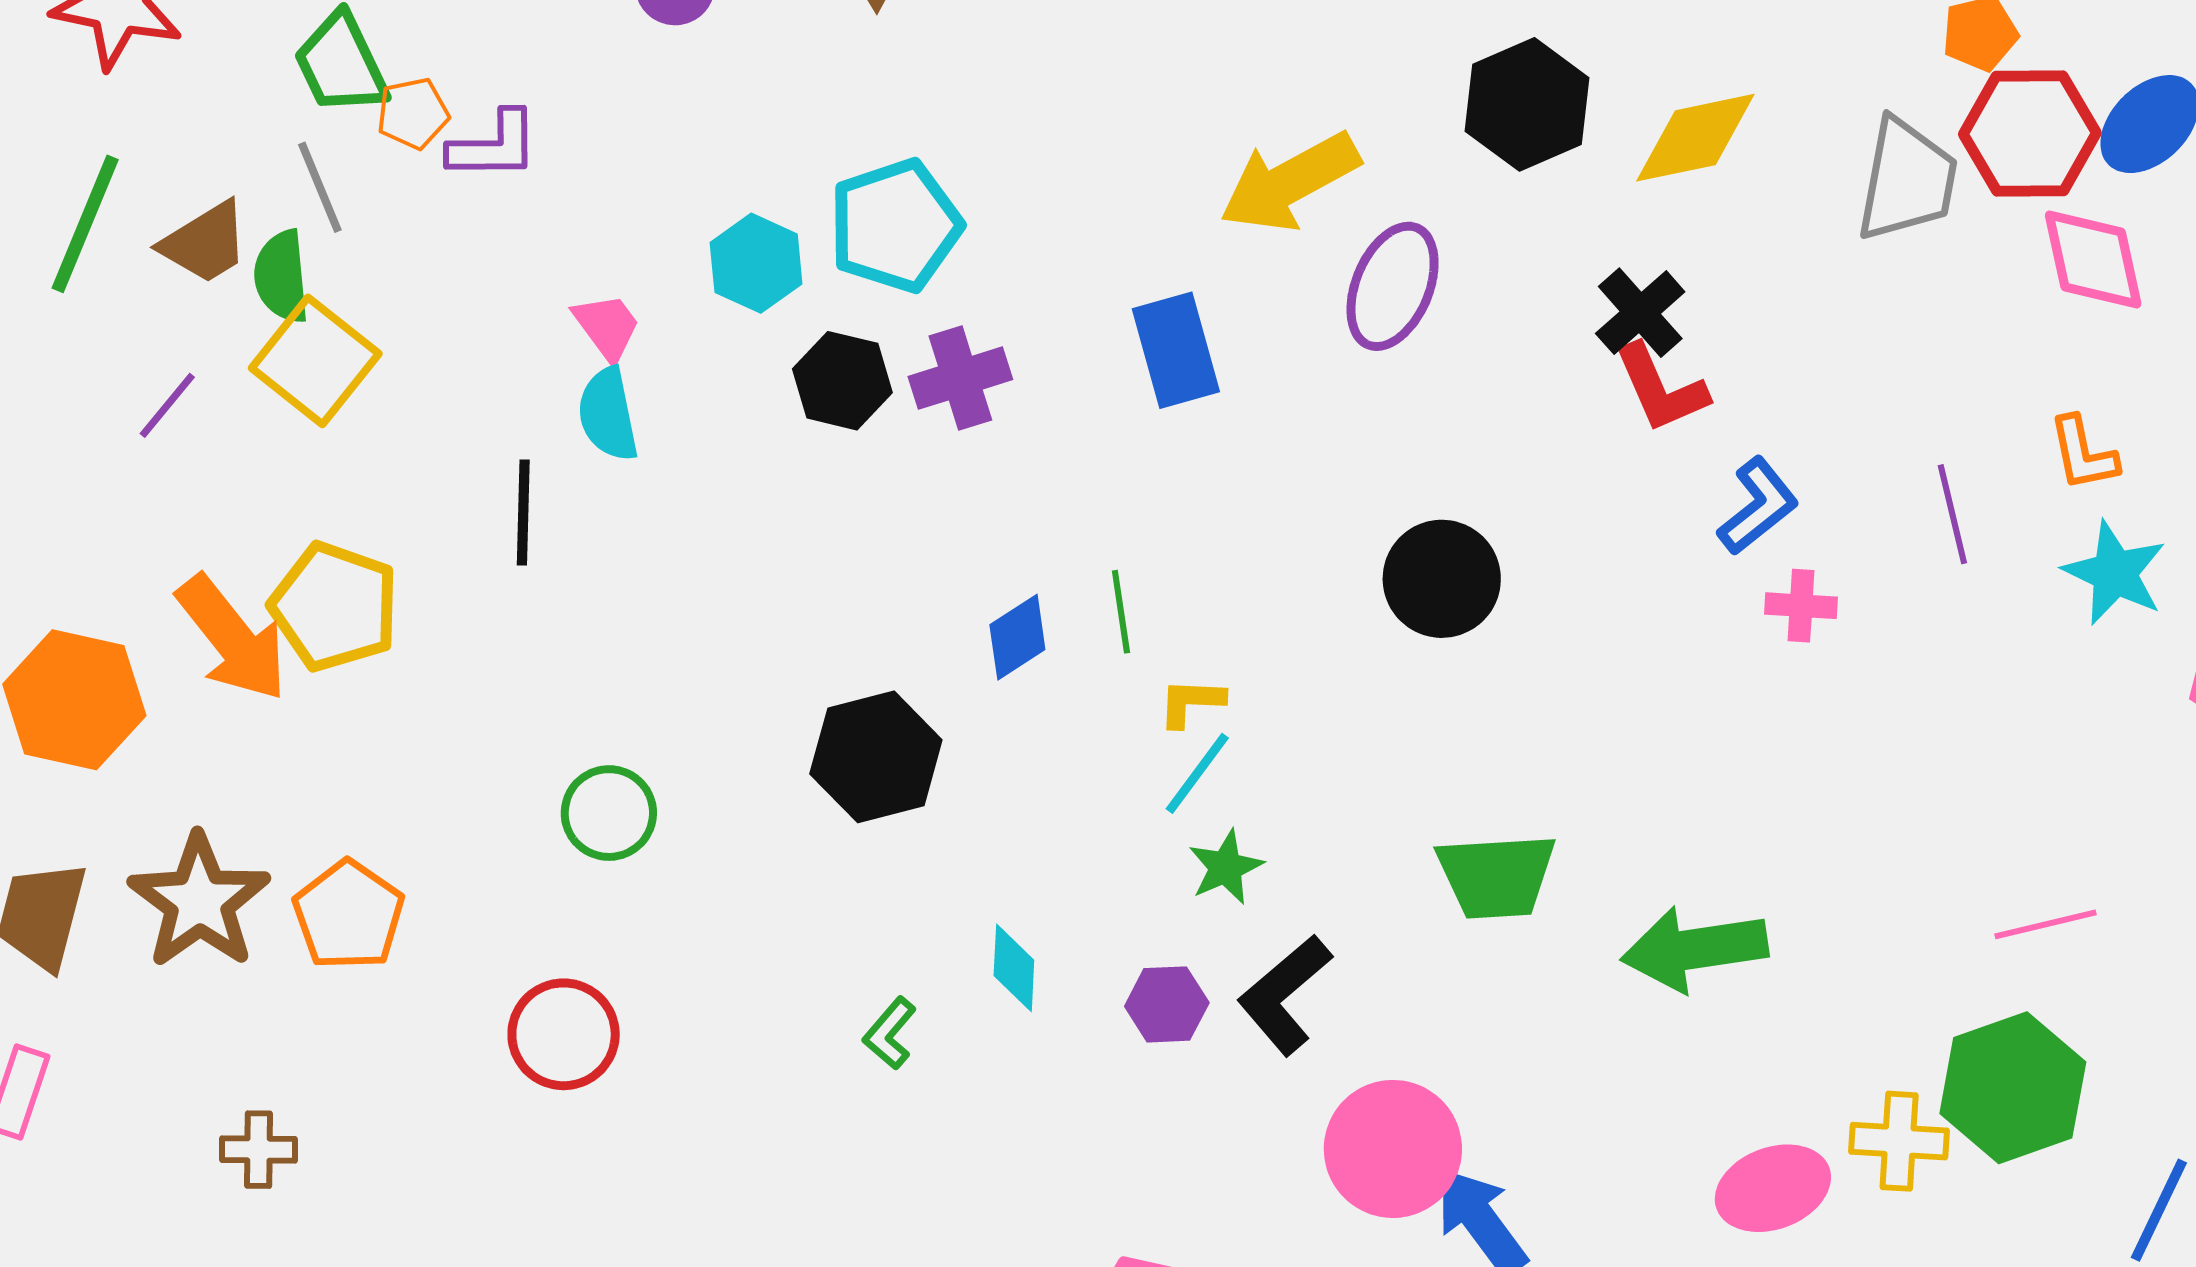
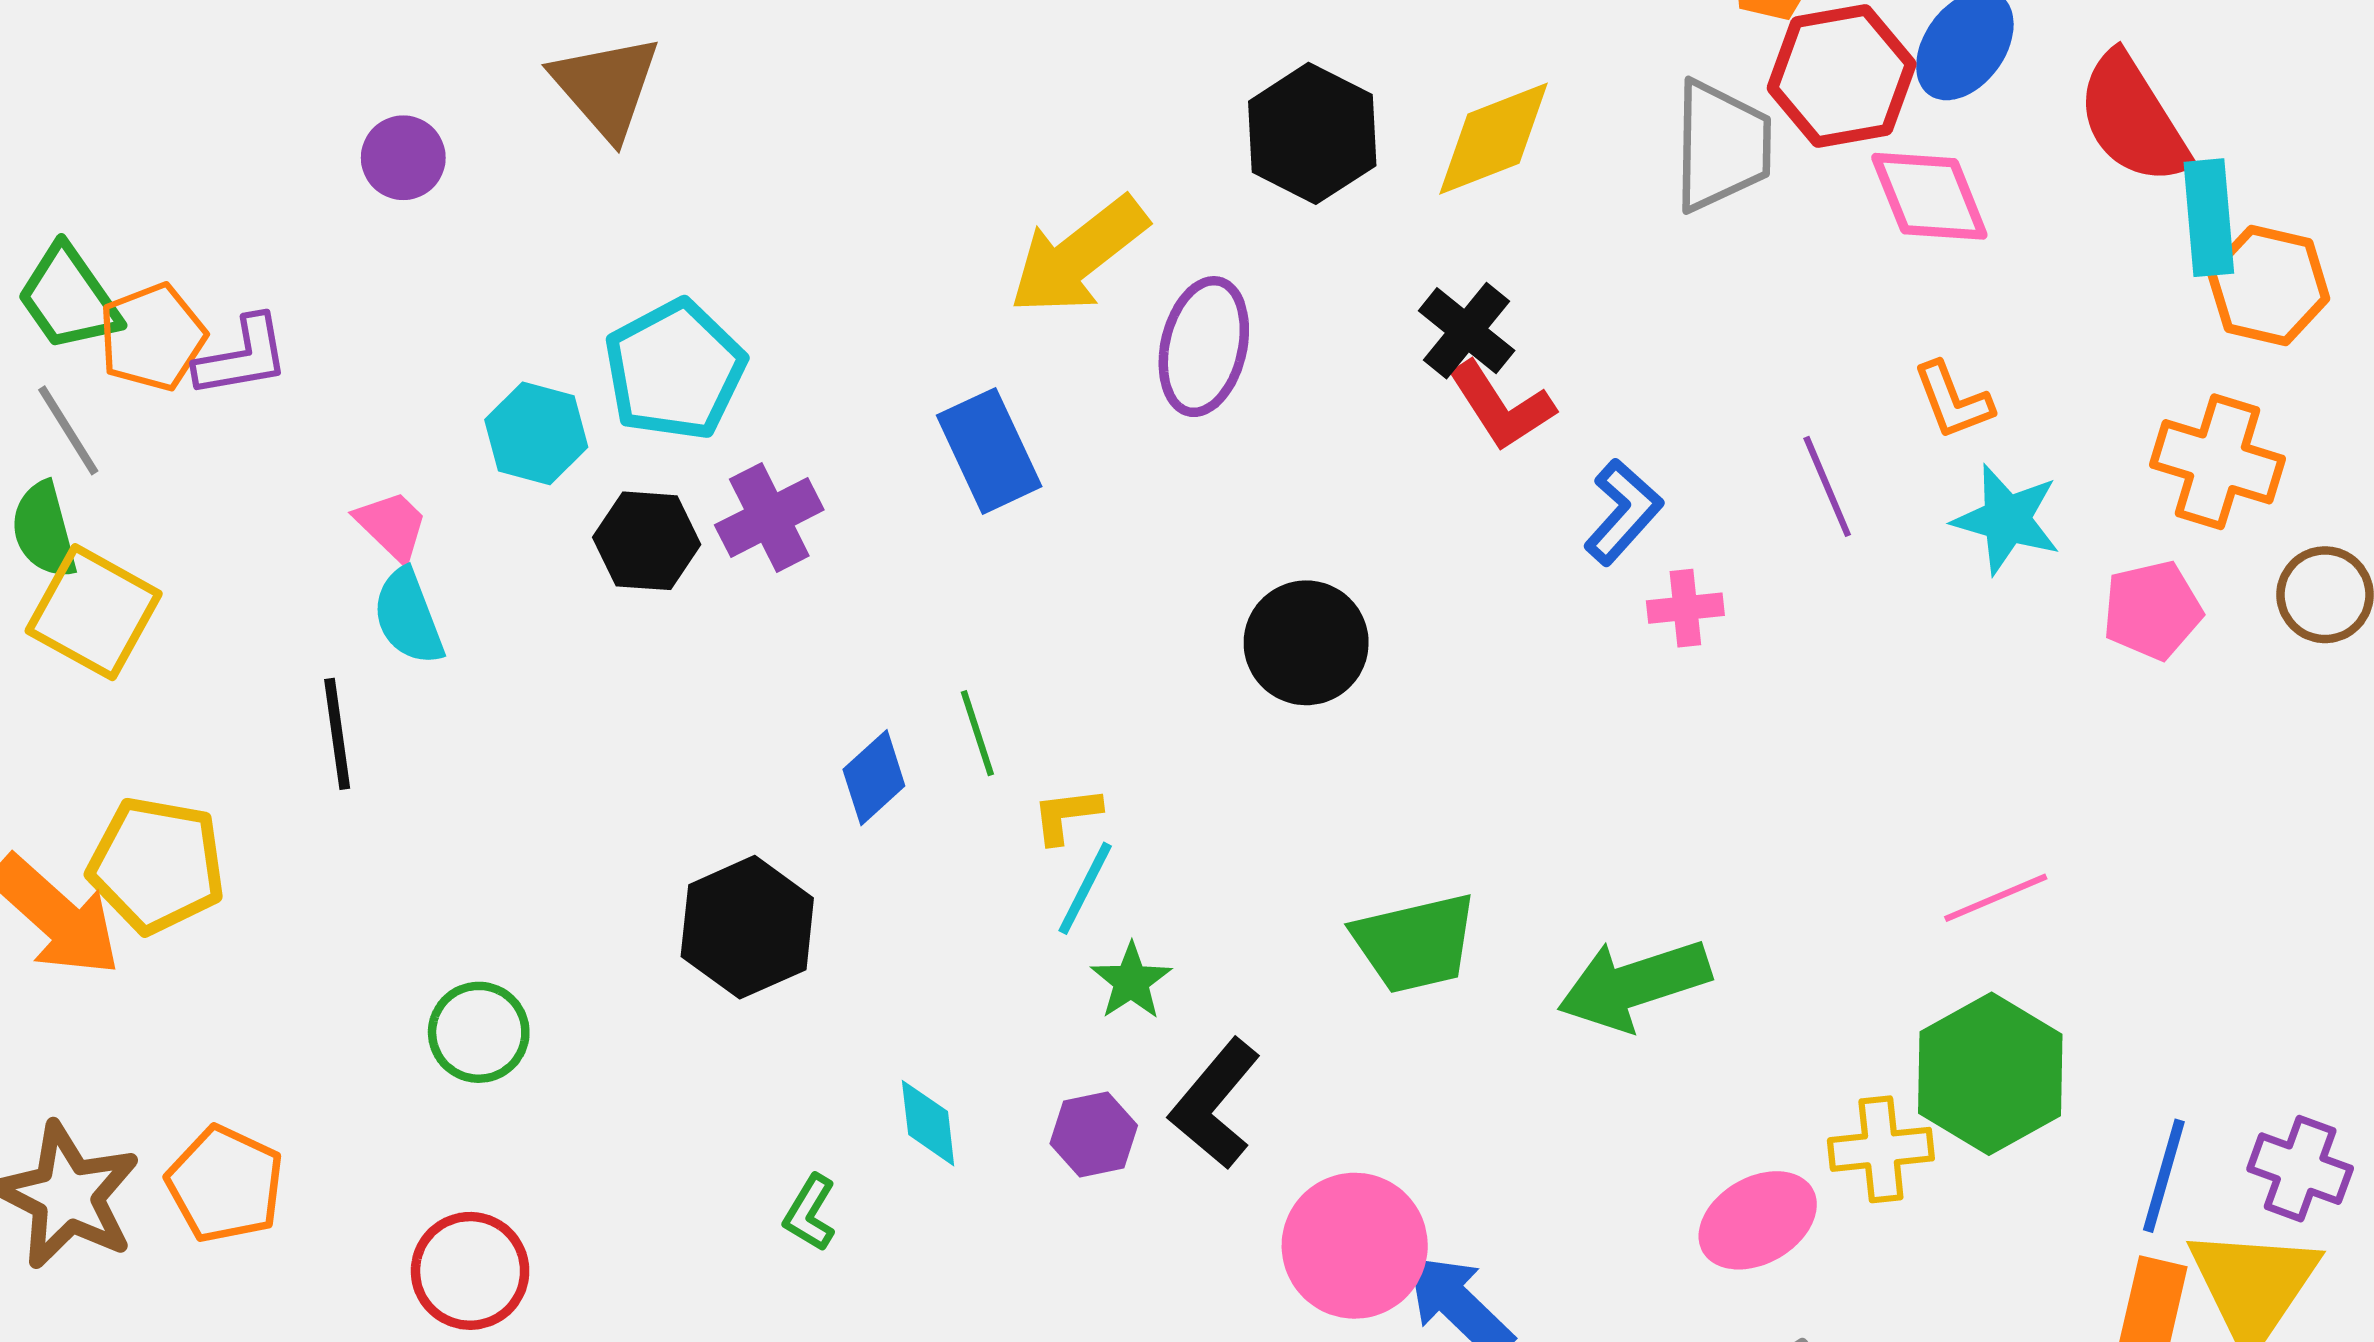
orange pentagon: (413, 113) -> (152, 337), size x1.4

